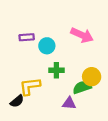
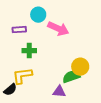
pink arrow: (82, 35) -> (58, 29), moved
cyan circle: (47, 46) -> (38, 15), moved
green cross: (56, 70) -> (29, 51), moved

